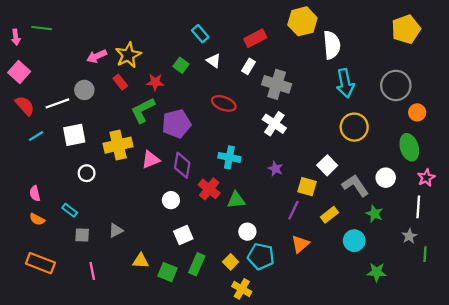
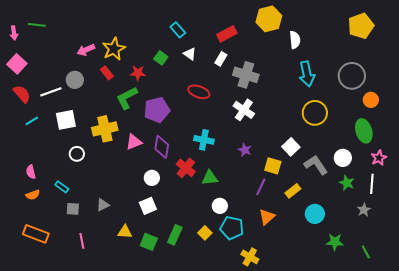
white semicircle: (332, 45) -> (295, 40), size x0.7
green star: (374, 214) -> (347, 183), moved
orange semicircle: (37, 219) -> (33, 195), turned -48
white square: (183, 235) -> (148, 206), moved
green line: (425, 254) -> (366, 252), moved, turned -32
yellow cross: (242, 289) -> (250, 257), moved

